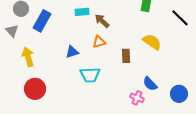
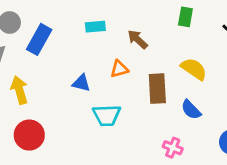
brown arrow: (102, 21) -> (138, 39), moved
blue triangle: (72, 52) -> (81, 83), turned 32
brown rectangle: (126, 56) -> (157, 89), size x1.5
blue semicircle: (150, 84) -> (191, 110), moved

